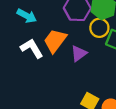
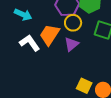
yellow circle: (99, 28) -> (73, 23), moved

